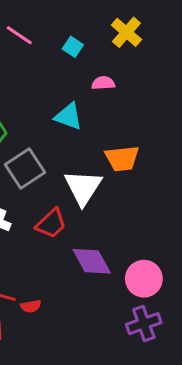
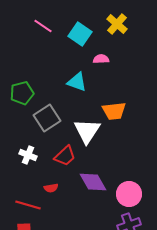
cyan square: (73, 47) -> (80, 34), size x1.6
red semicircle: (31, 306) -> (51, 188), moved

